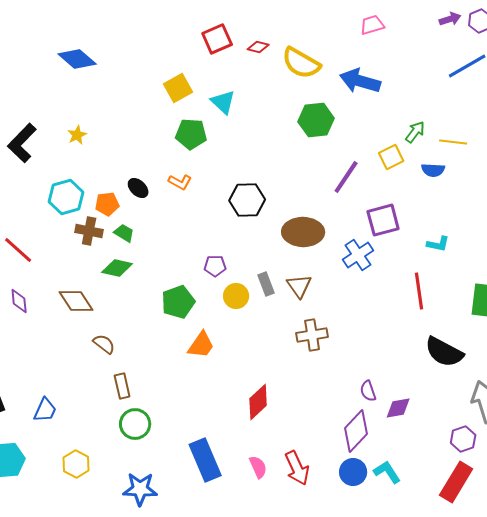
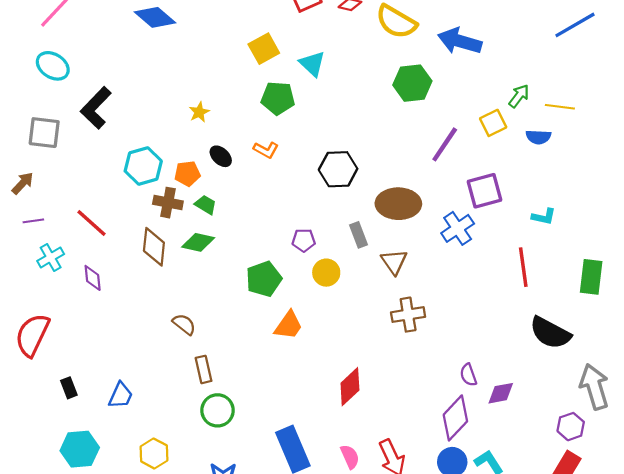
yellow star: (77, 135) -> (199, 112), moved
gray rectangle: (266, 284) -> (359, 235), moved
brown diamond: (76, 301) -> (154, 247), moved, turned 39

